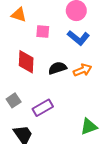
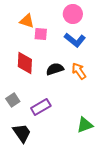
orange triangle: (19, 15) -> (27, 21), moved
orange arrow: (83, 70) -> (79, 71), turned -102

